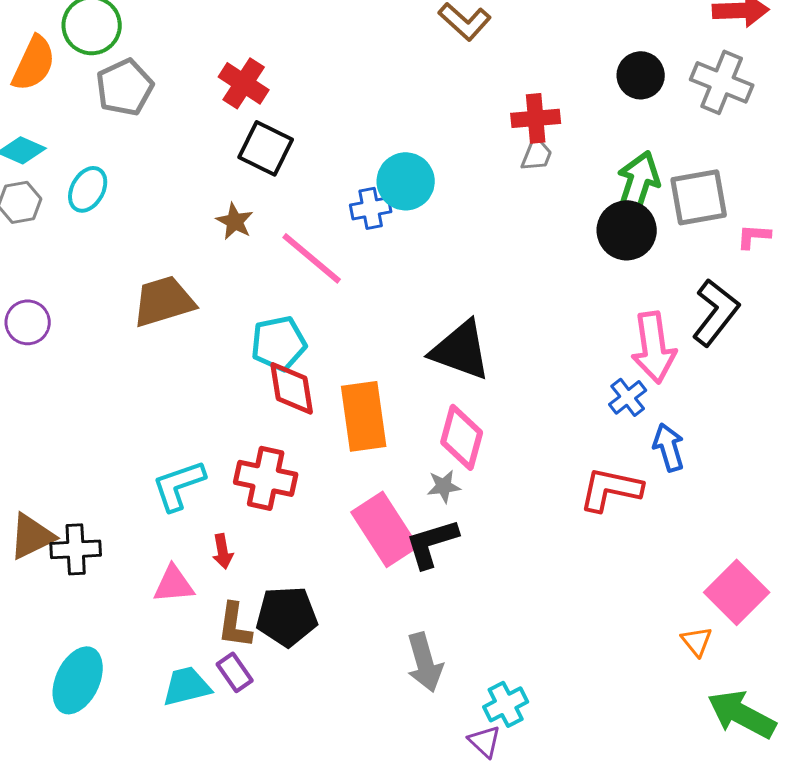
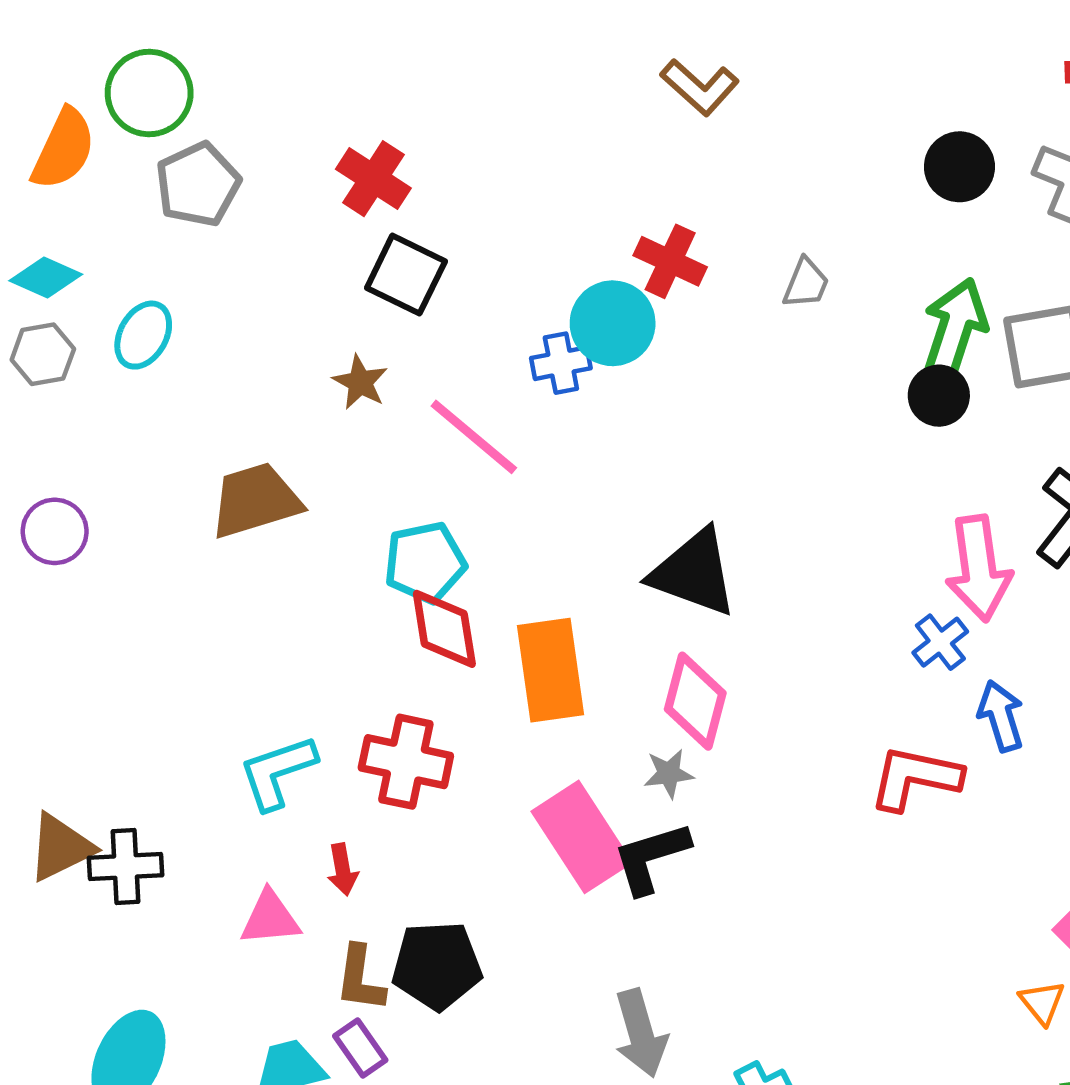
red cross: (536, 118) -> (670, 261), moved, turned 30
black circle: (627, 230) -> (939, 396), size x0.7

